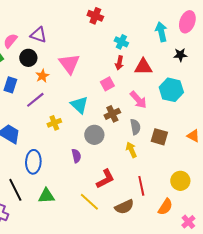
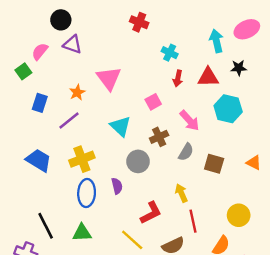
pink ellipse: (187, 22) -> (247, 29), turned 45
black circle: (28, 58) -> (61, 20), moved
red arrow: (119, 63) -> (178, 78), moved
red triangle: (143, 67) -> (208, 77), moved
yellow cross: (54, 123) -> (82, 159), moved, size x1.5
gray semicircle: (135, 127) -> (186, 152), turned 42
yellow arrow: (131, 150) -> (181, 193), moved
blue ellipse: (33, 162) -> (87, 193), moved

